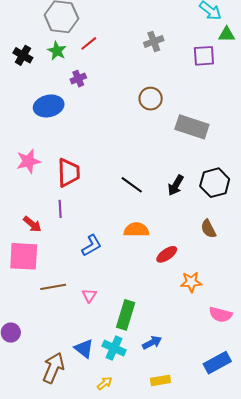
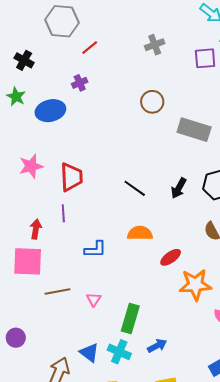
green star: (57, 51) -> (16, 97), moved
red arrow: (32, 224) -> (36, 229), turned -120
blue L-shape: (92, 245) -> (95, 249), turned 30
orange star: (191, 282) -> (195, 285), size x1.5

